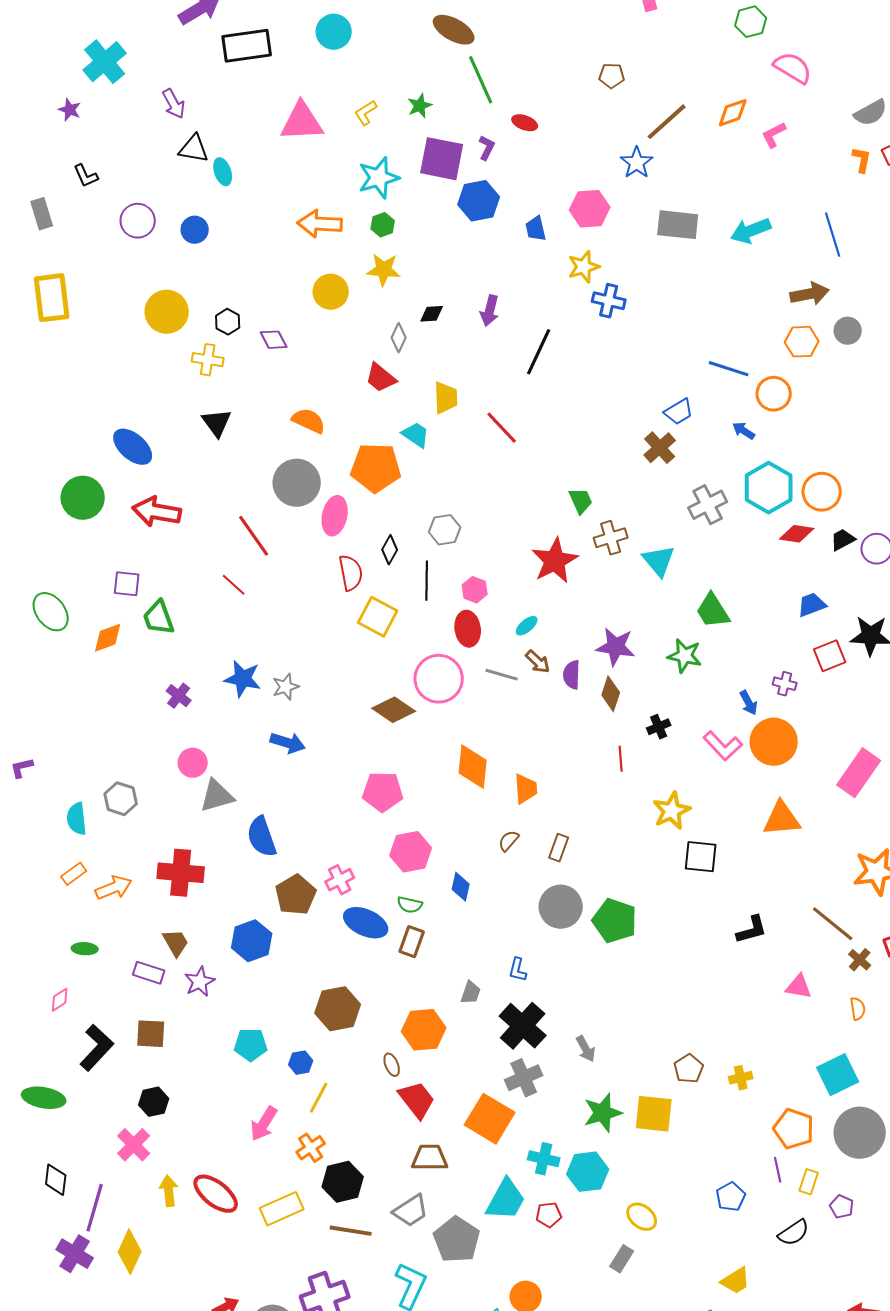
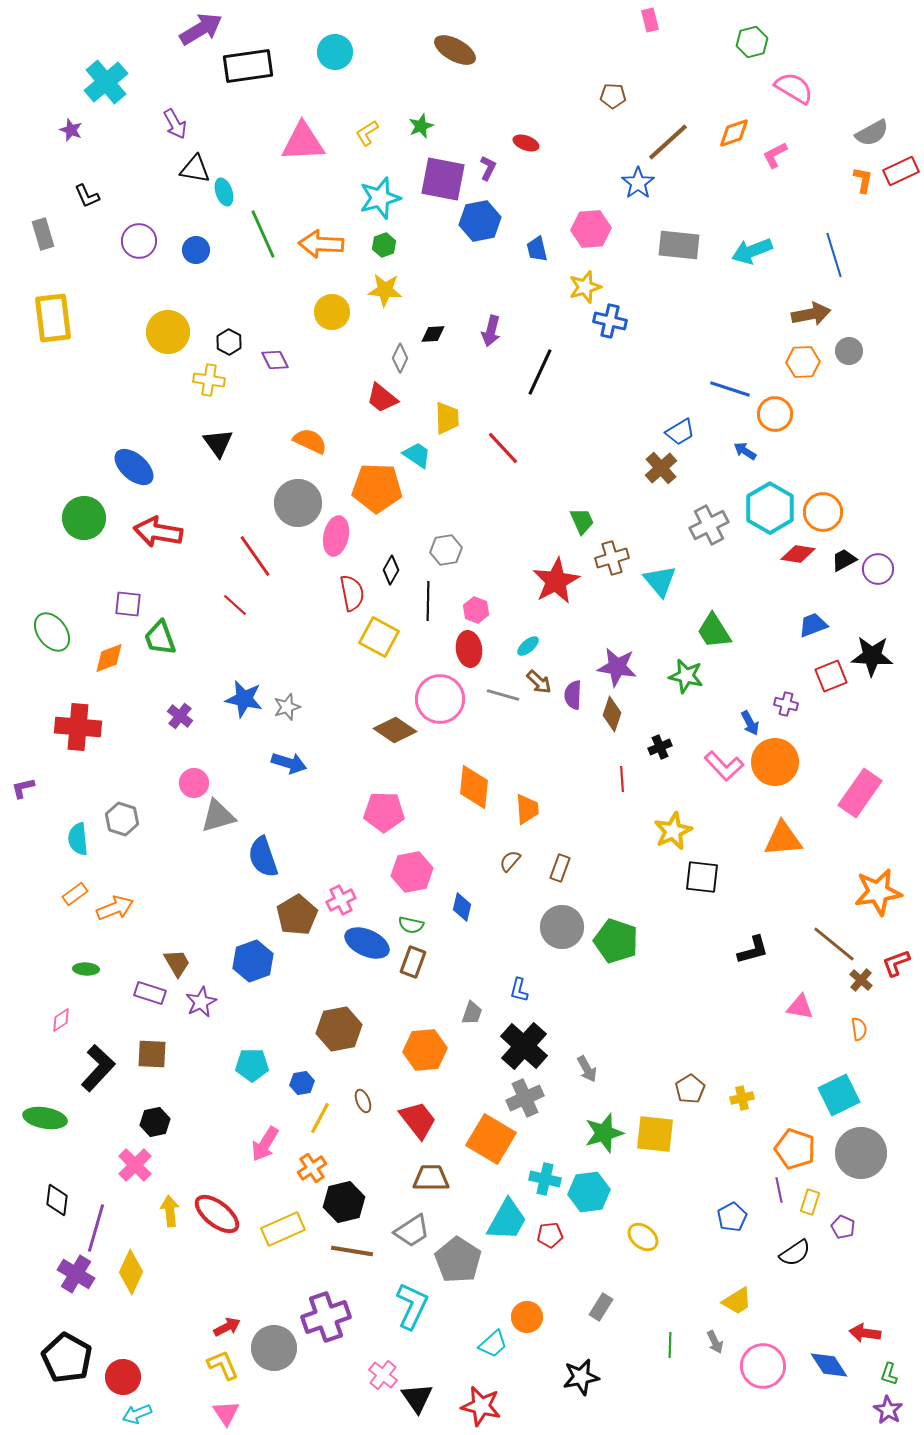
green line: (481, 80) -> (263, 234), moved
red cross: (181, 873) -> (78, 727), moved
brown ellipse: (392, 1065) -> (363, 1101), moved
gray rectangle: (622, 1259) -> (601, 1307), moved

